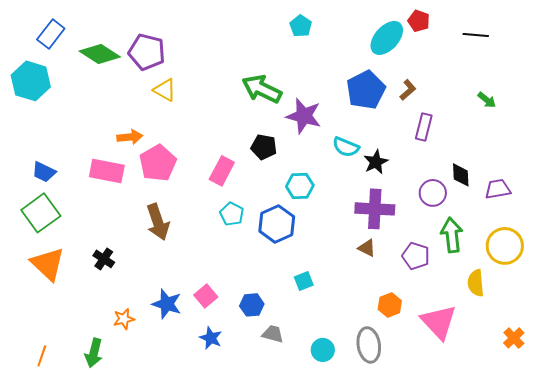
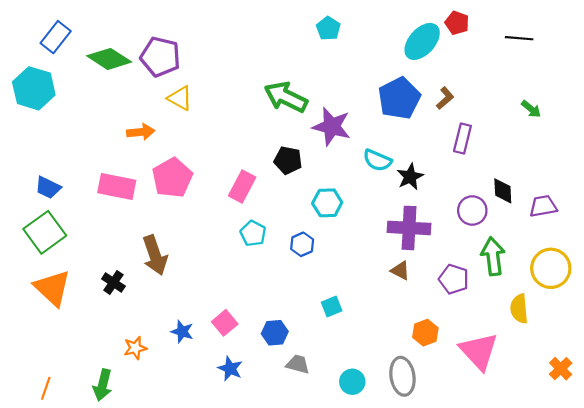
orange arrow: (130, 137) -> (141, 132), moved
brown arrow: (158, 222) -> (155, 255), moved
blue hexagon: (277, 224) -> (302, 244), size x0.6
blue star: (167, 304) -> (182, 332), size x0.7

